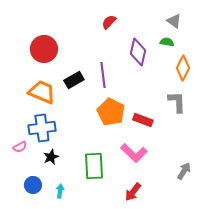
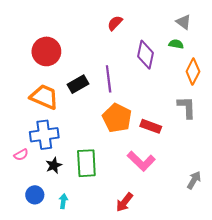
green rectangle: (94, 166) -> (86, 163), moved
red arrow: (133, 192) -> (124, 202), moved

